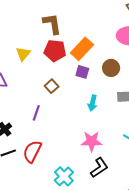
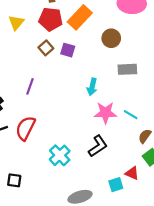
purple square: (82, 72) -> (68, 50), moved
brown square: (52, 86) -> (46, 48), moved
cyan arrow: (93, 103) -> (92, 87), moved
pink star: (91, 141) -> (105, 113), moved

